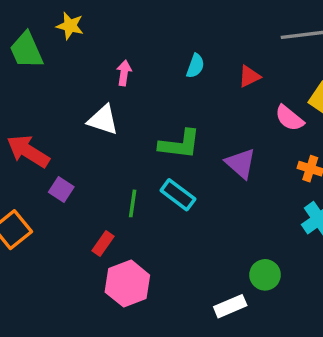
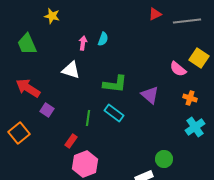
green trapezoid: (26, 50) -> (27, 44), moved
cyan semicircle: (195, 66) -> (103, 39), moved
red triangle: (249, 76) -> (155, 14), moved

